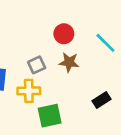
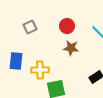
gray square: (37, 65) -> (30, 27), moved

